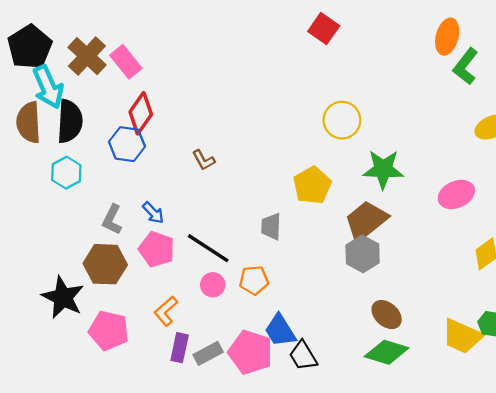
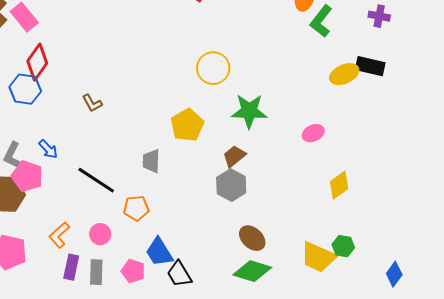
pink ellipse: (456, 194) -> (313, 133), size x0.7
brown trapezoid: (366, 221) -> (234, 156), size x0.6
pink pentagon: (157, 249) -> (27, 176), moved
pink circle: (213, 285) -> (100, 234), moved
pink pentagon: (250, 352) -> (133, 271), size x0.6
gray rectangle: (208, 353) -> (96, 272), turned -60

